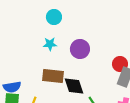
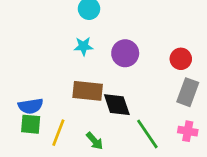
red circle: (120, 64) -> (181, 59), moved

